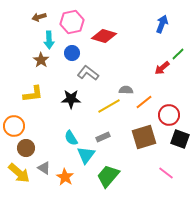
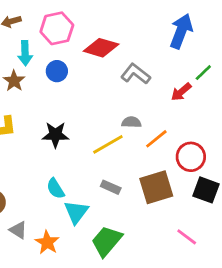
blue arrow: (162, 24) -> (181, 31), size x1.4
gray L-shape: (88, 73) -> (136, 74), moved
gray rectangle: (103, 137) -> (111, 187), moved, turned 48

